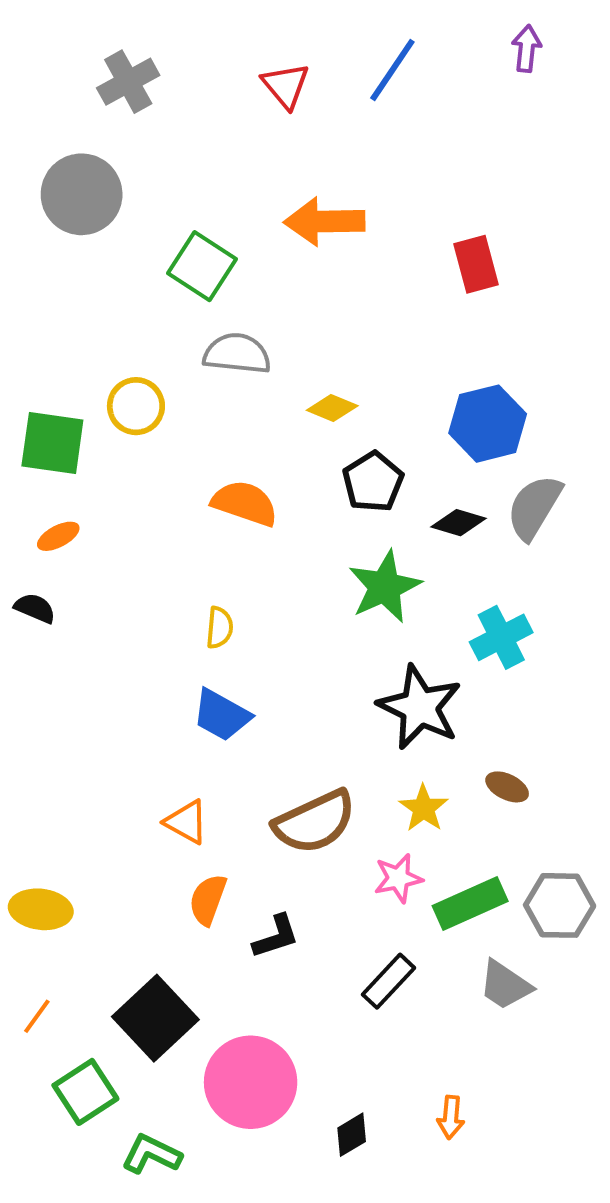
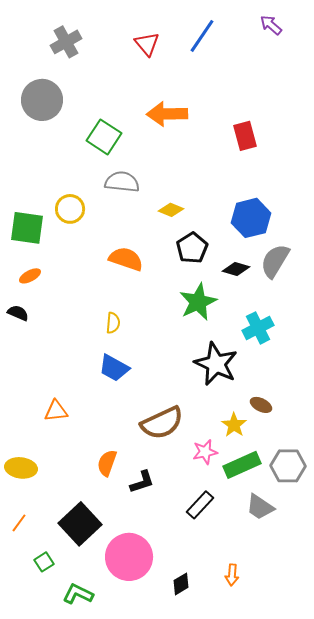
purple arrow: (527, 49) -> (271, 25), turned -55
yellow star: (424, 808) -> (234, 425), moved
orange triangle: (186, 822) -> (56, 411), moved, turned -35
green square: (85, 1092) -> (44, 562), size x0.6

